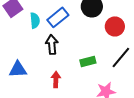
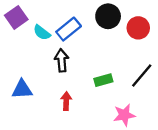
cyan semicircle: (35, 20) -> (42, 33), turned 133
red circle: (115, 26) -> (138, 28), moved

